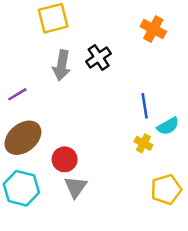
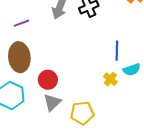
brown ellipse: (23, 138) -> (19, 57), turned -68
yellow pentagon: (166, 189) -> (82, 113), moved

